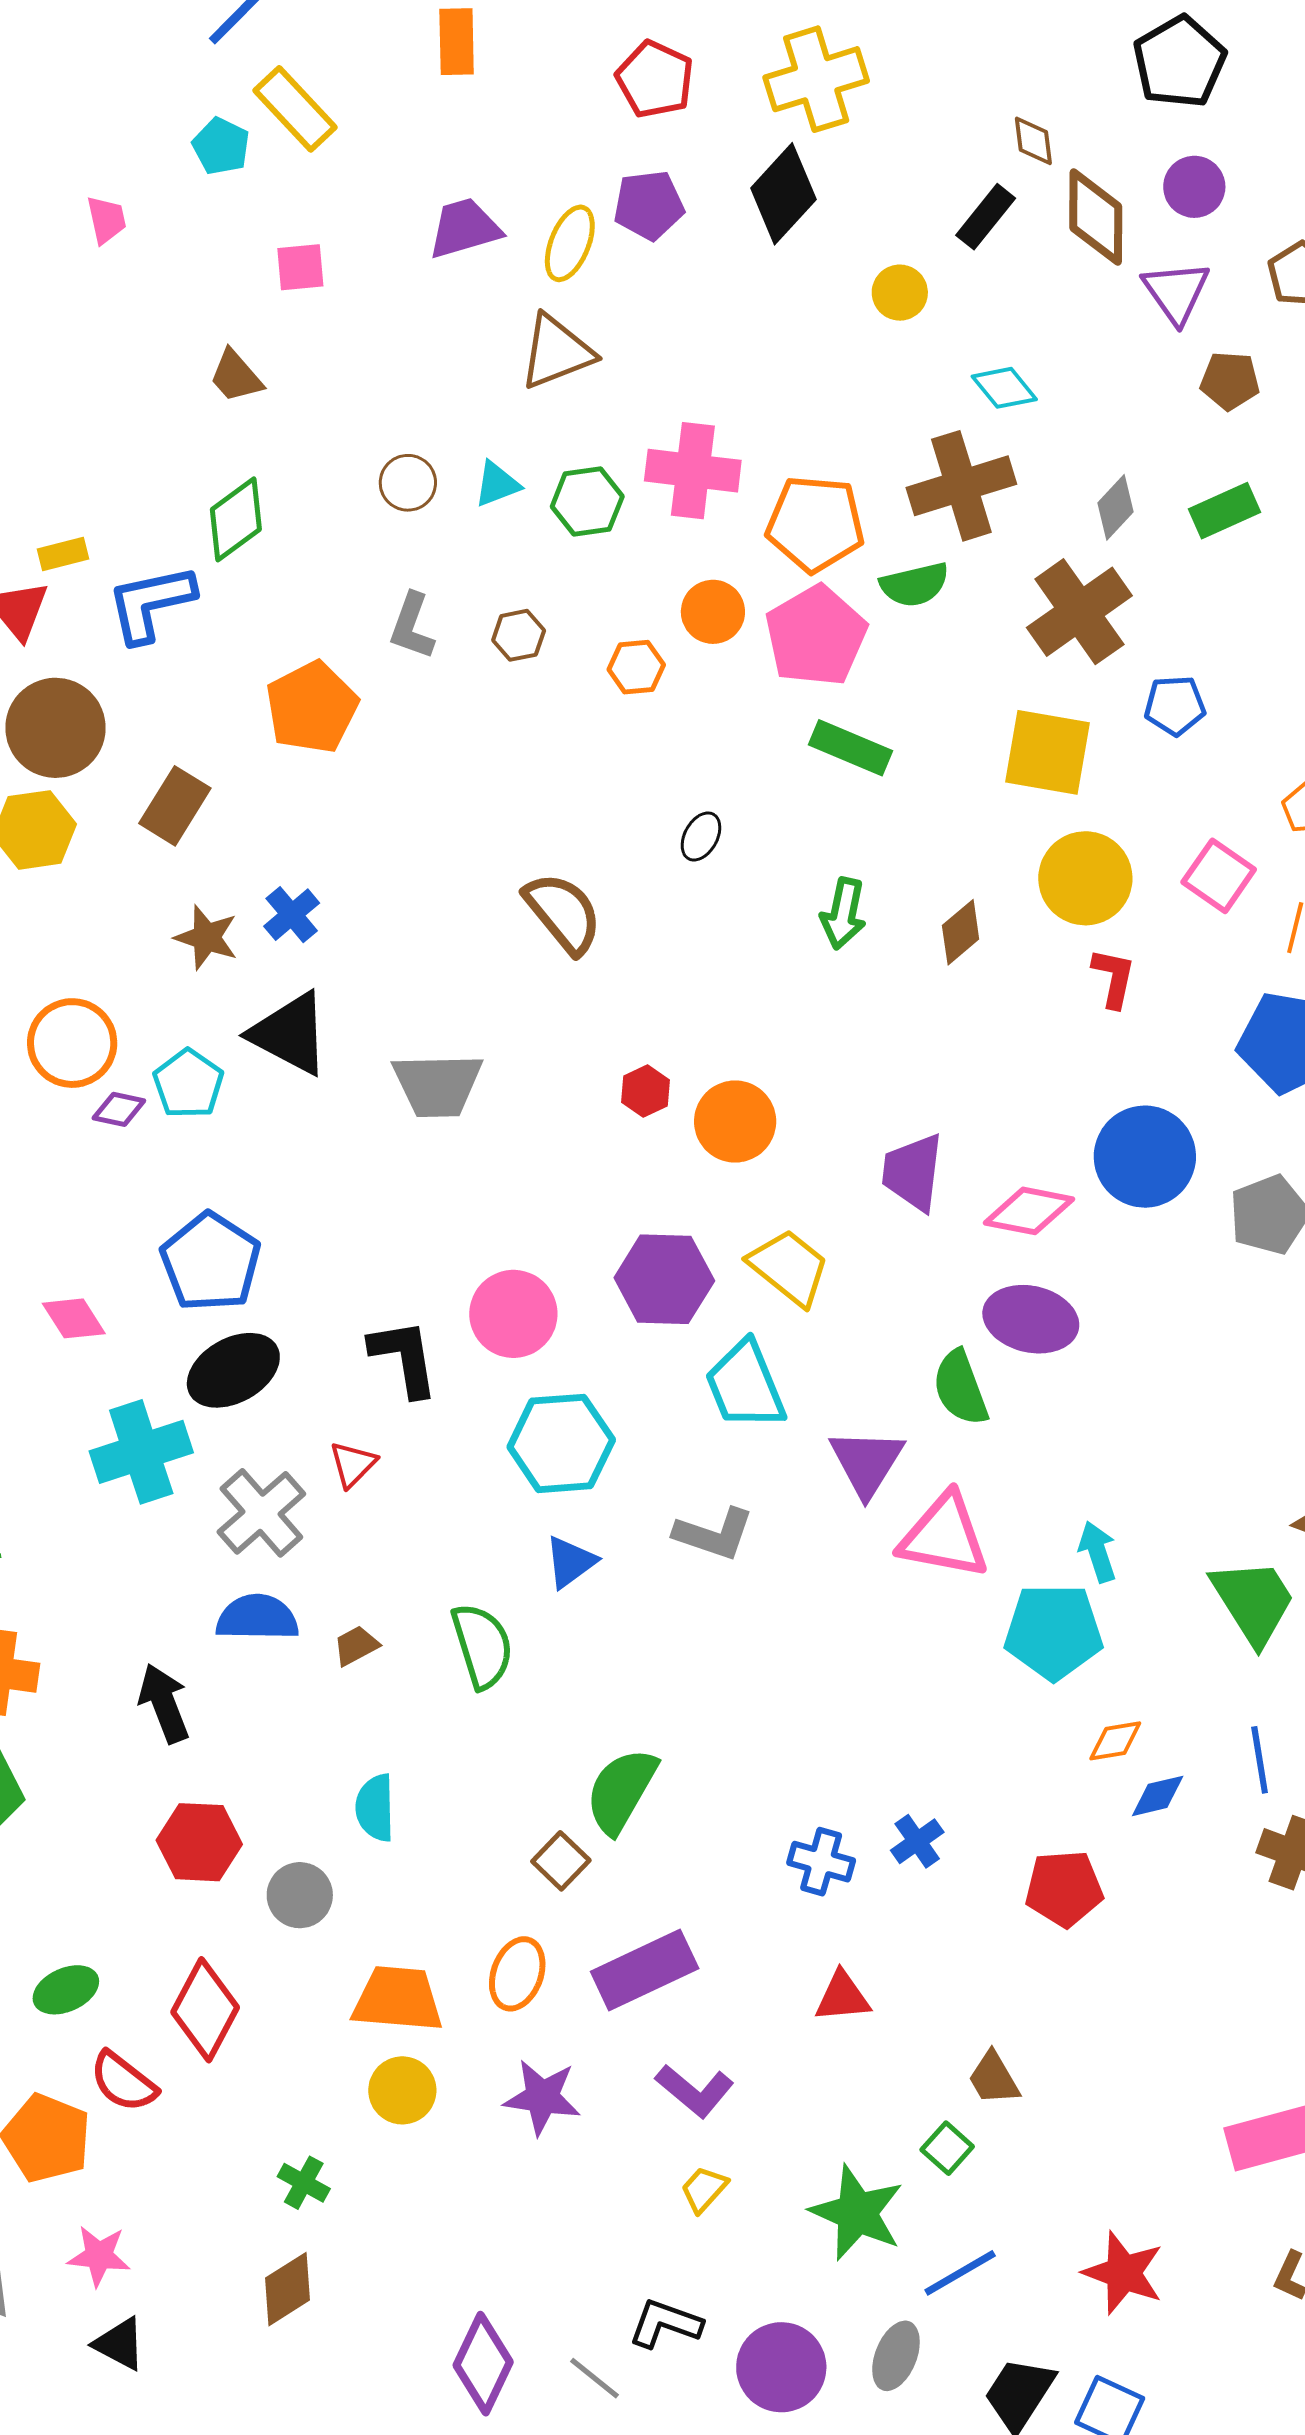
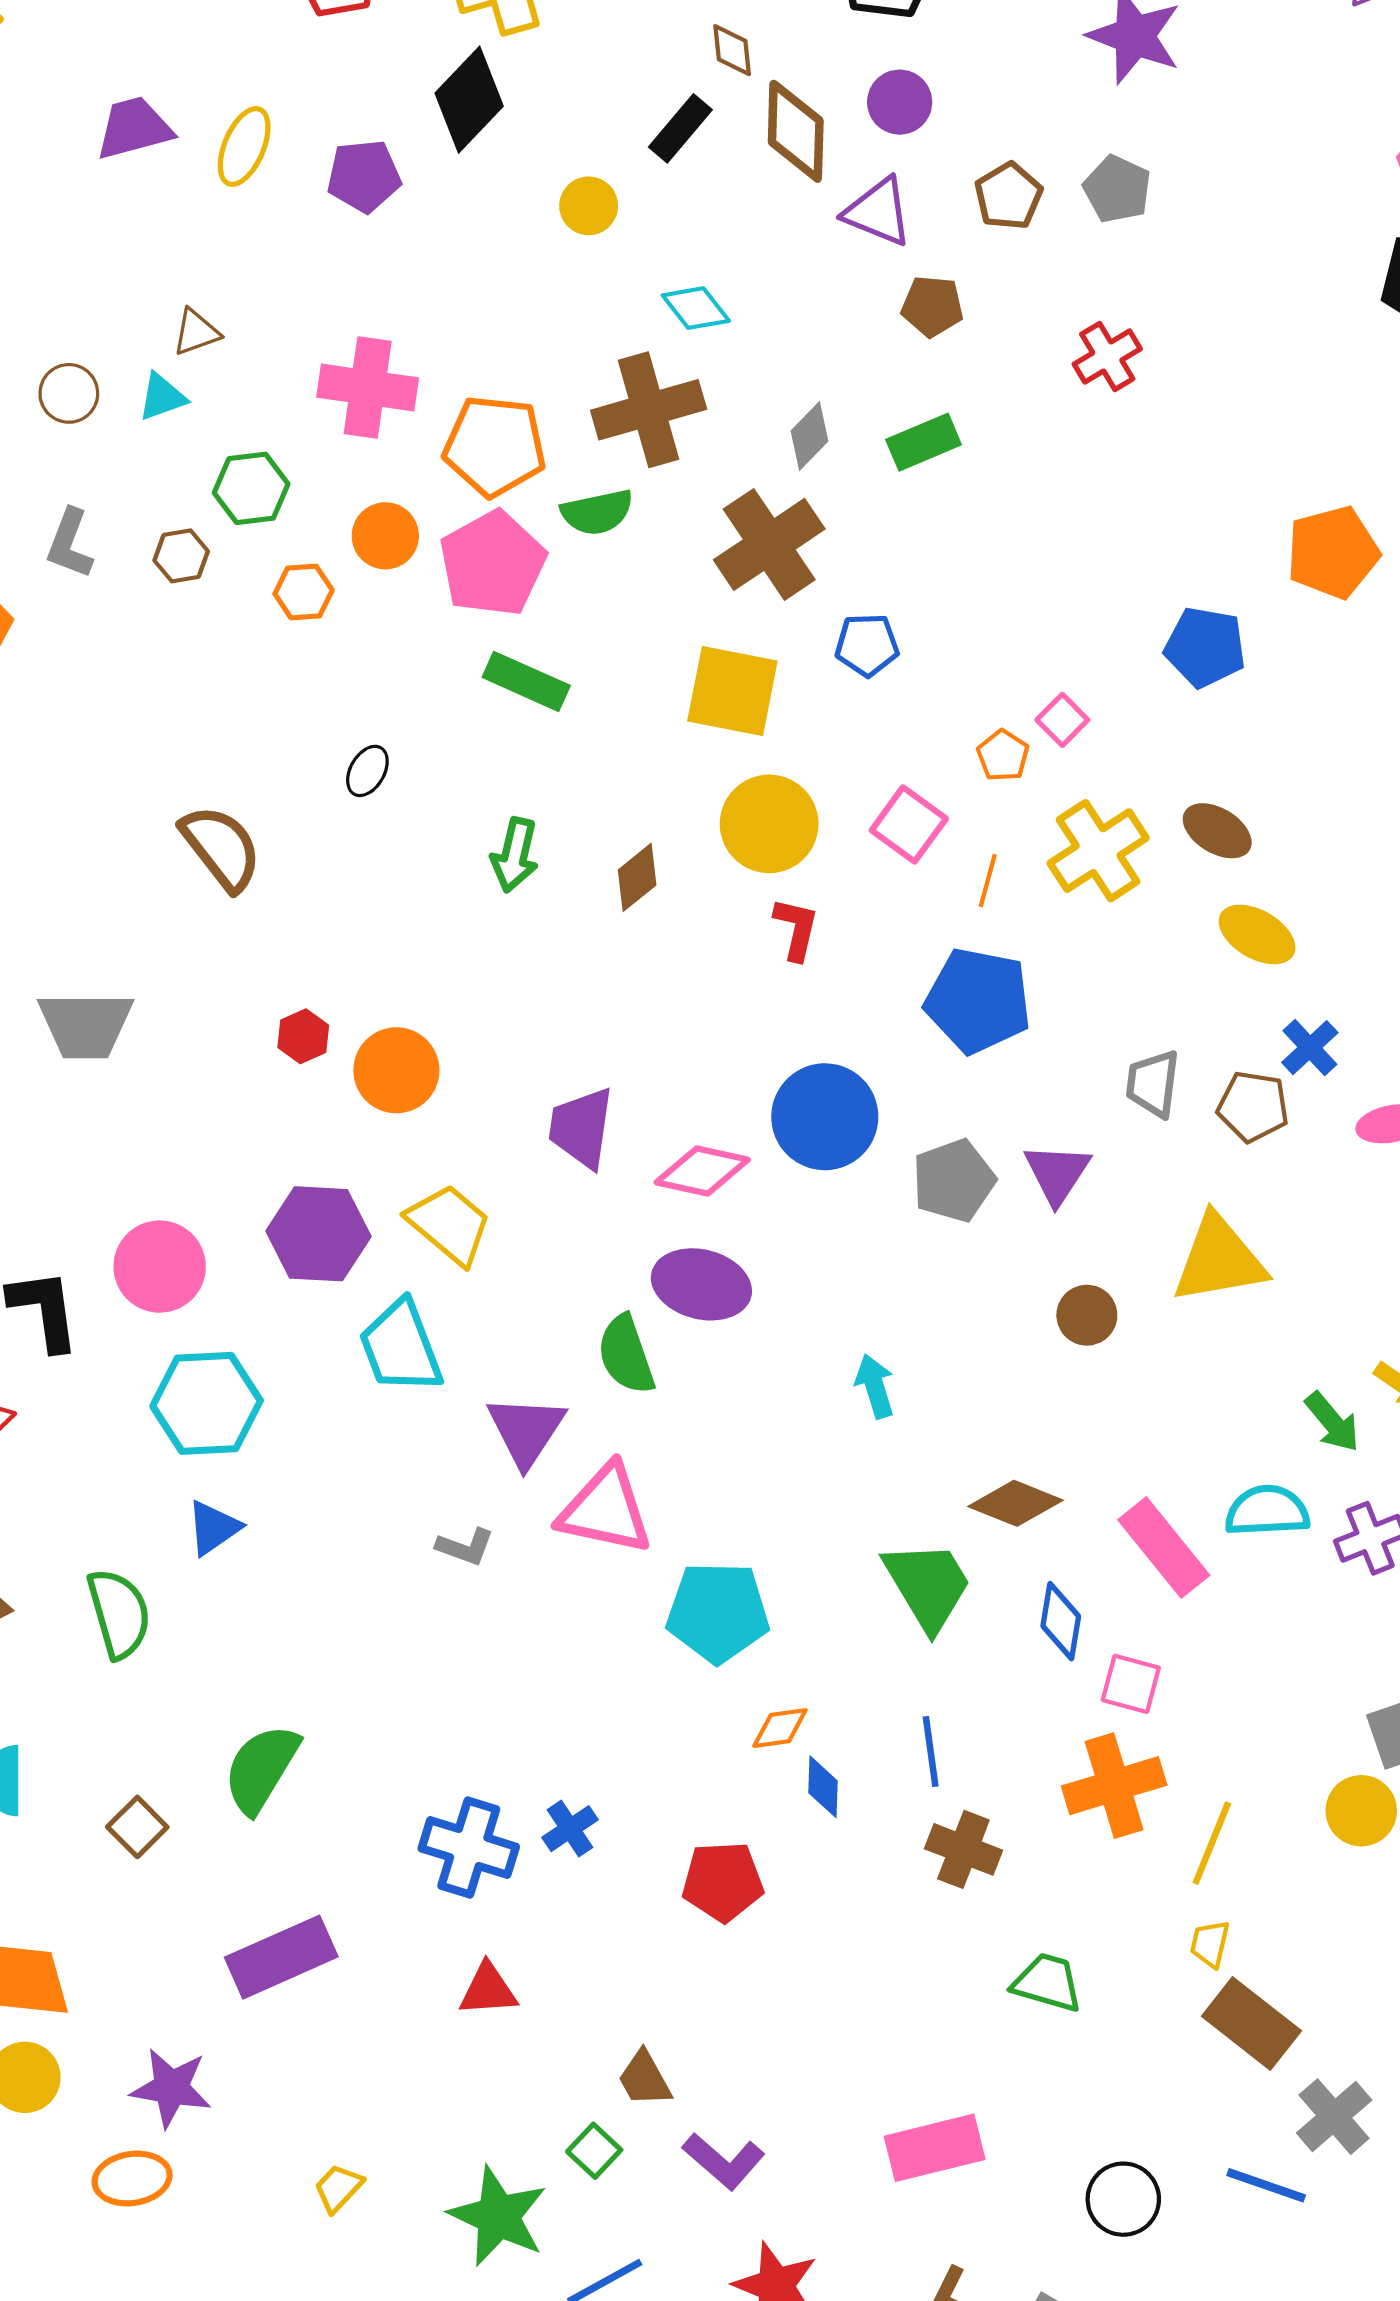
purple pentagon: (649, 205) -> (364, 176), moved
purple triangle: (1176, 292) -> (878, 212), turned -34
brown triangle: (556, 352) -> (196, 332), moved, size x0.6
green hexagon: (587, 502) -> (251, 488), moved
gray L-shape: (714, 1534) -> (465, 1547), moved, size x0.7
cyan arrow: (1098, 1552) -> (875, 1386), moved
blue diamond: (1158, 1796) -> (823, 1787), turned -76
brown square: (561, 1861) -> (137, 1827), moved
blue cross: (821, 1862) -> (469, 1848), size x1.4
orange ellipse: (517, 1974) -> (132, 2179), moved, turned 60
purple L-shape: (695, 2091) -> (724, 2161), moved

